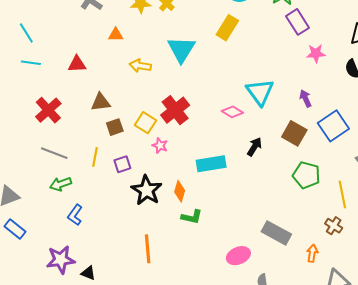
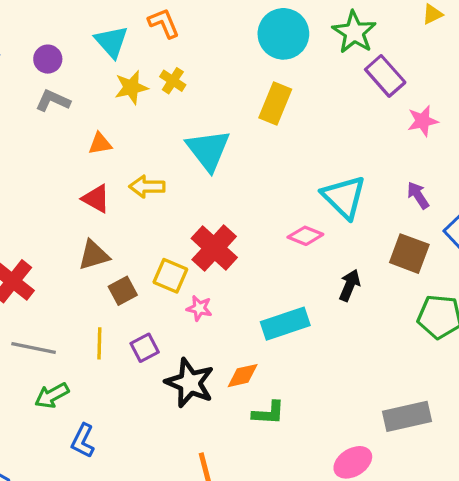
red triangle: (77, 64) -> (96, 199), moved, turned 42
orange diamond: (180, 191) -> (243, 376), turned 70
gray rectangle: (276, 233) -> (407, 416), turned -32

